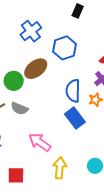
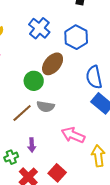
red square: (16, 175) -> (57, 173), turned -36

